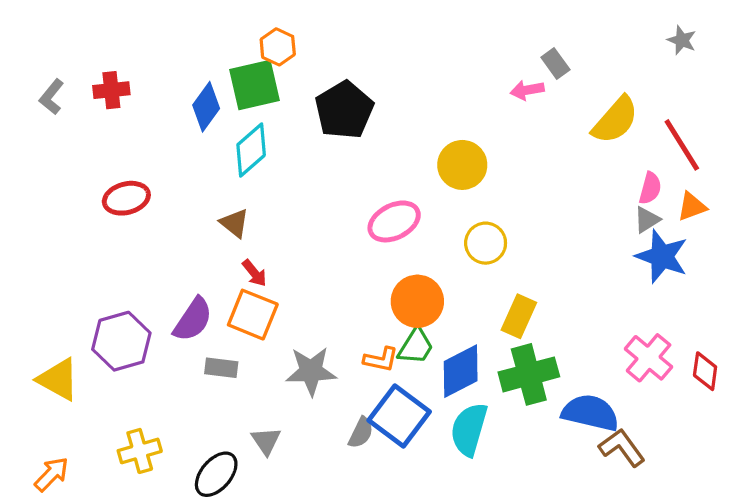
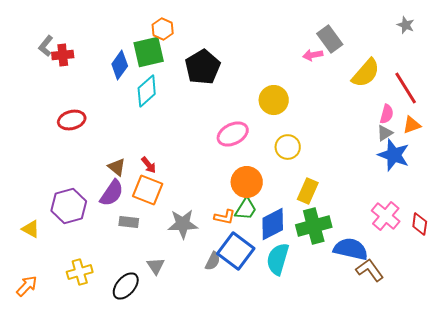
gray rectangle: (555, 63) -> (330, 39), size x1.5
gray L-shape: (52, 97) -> (46, 46), moved
brown triangle: (234, 223) -> (117, 167), moved
yellow triangle: (58, 379) -> (31, 229), size x0.7

